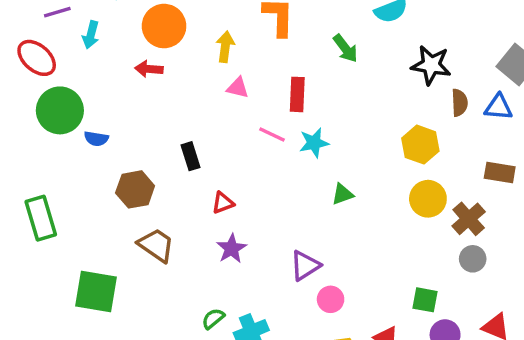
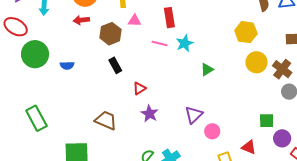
blue semicircle: (96, 139) -> (67, 65), moved
brown hexagon: (135, 189) -> (111, 34), moved

